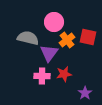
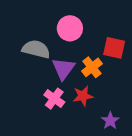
orange cross: (67, 40) -> (92, 67), moved
pink cross: (42, 76) -> (54, 99), turned 35

